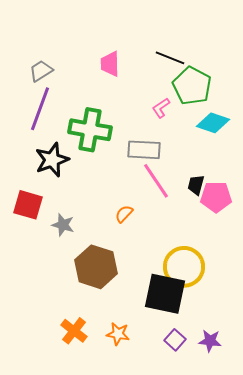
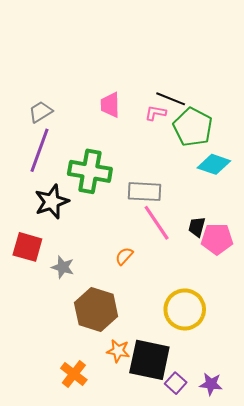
pink L-shape: (161, 108) -> (155, 113), moved, turned 45
black square: (165, 294) -> (149, 360), moved
orange star: (118, 334) -> (118, 351), moved

